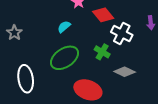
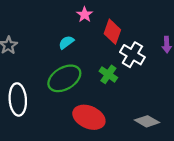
red diamond: (103, 15) -> (112, 32), turned 55
gray diamond: (125, 72) -> (147, 121), moved

